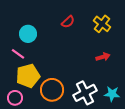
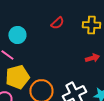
yellow cross: (102, 24) -> (91, 25), turned -36

